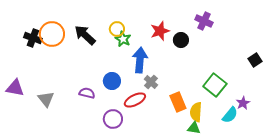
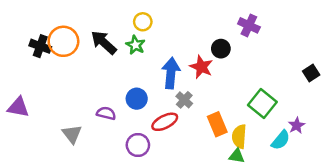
yellow circle: (117, 29) -> (143, 22), moved
red star: (160, 31) -> (201, 67), moved, turned -30
green star: (123, 39) -> (135, 45), moved
gray triangle: (46, 99) -> (72, 134), moved

